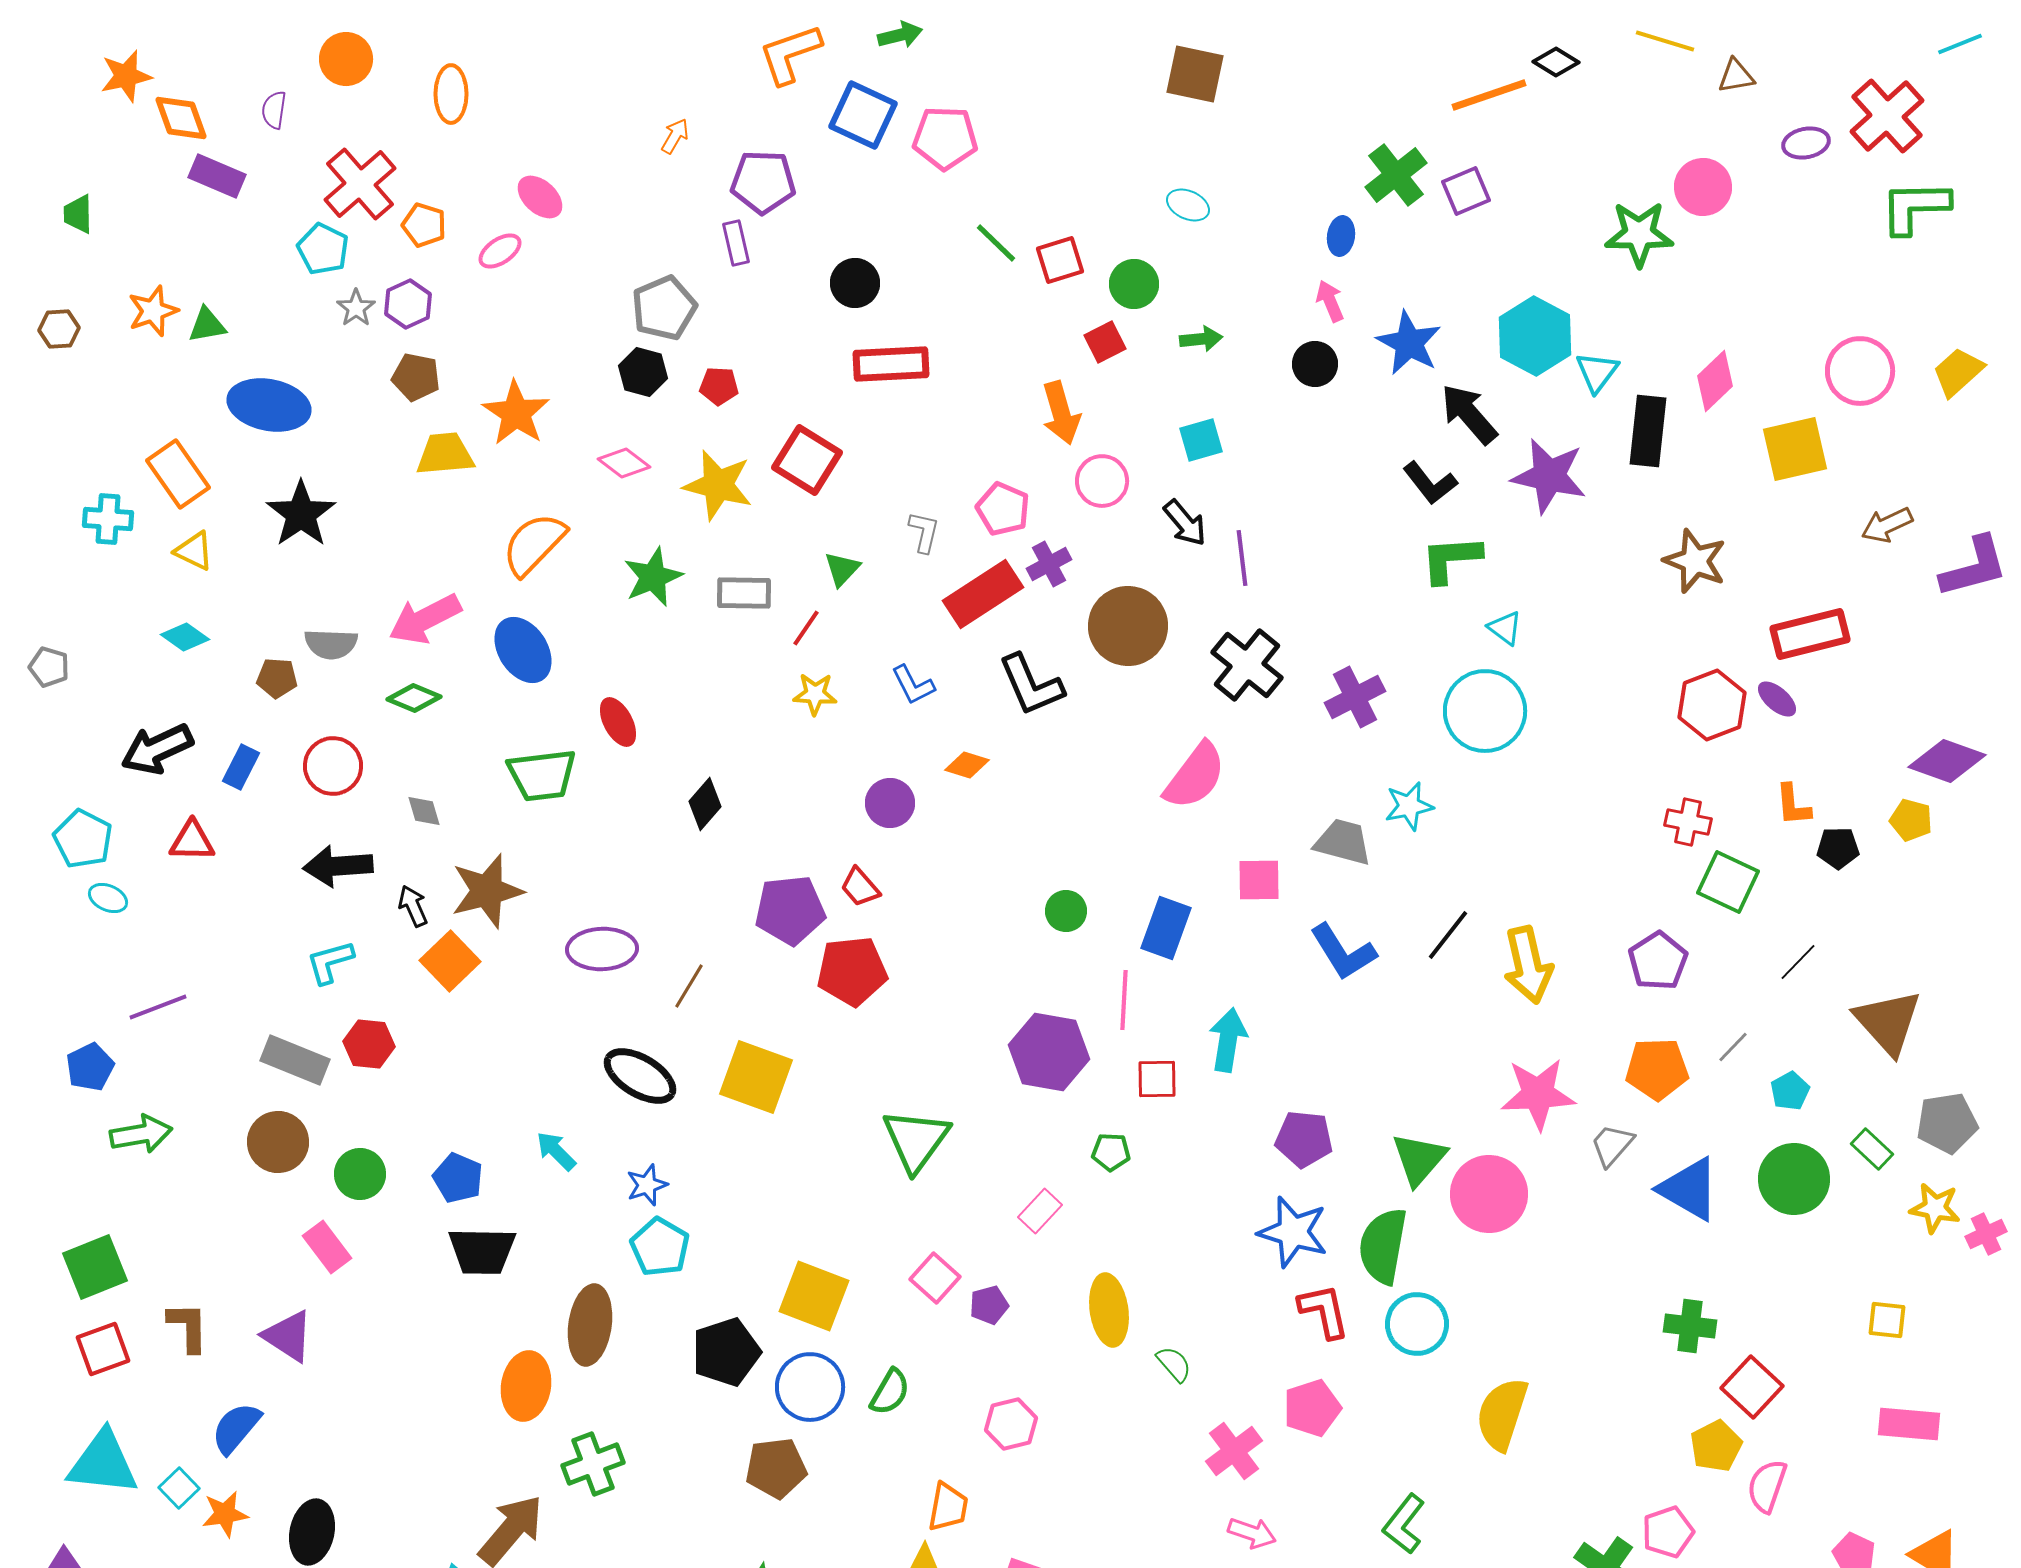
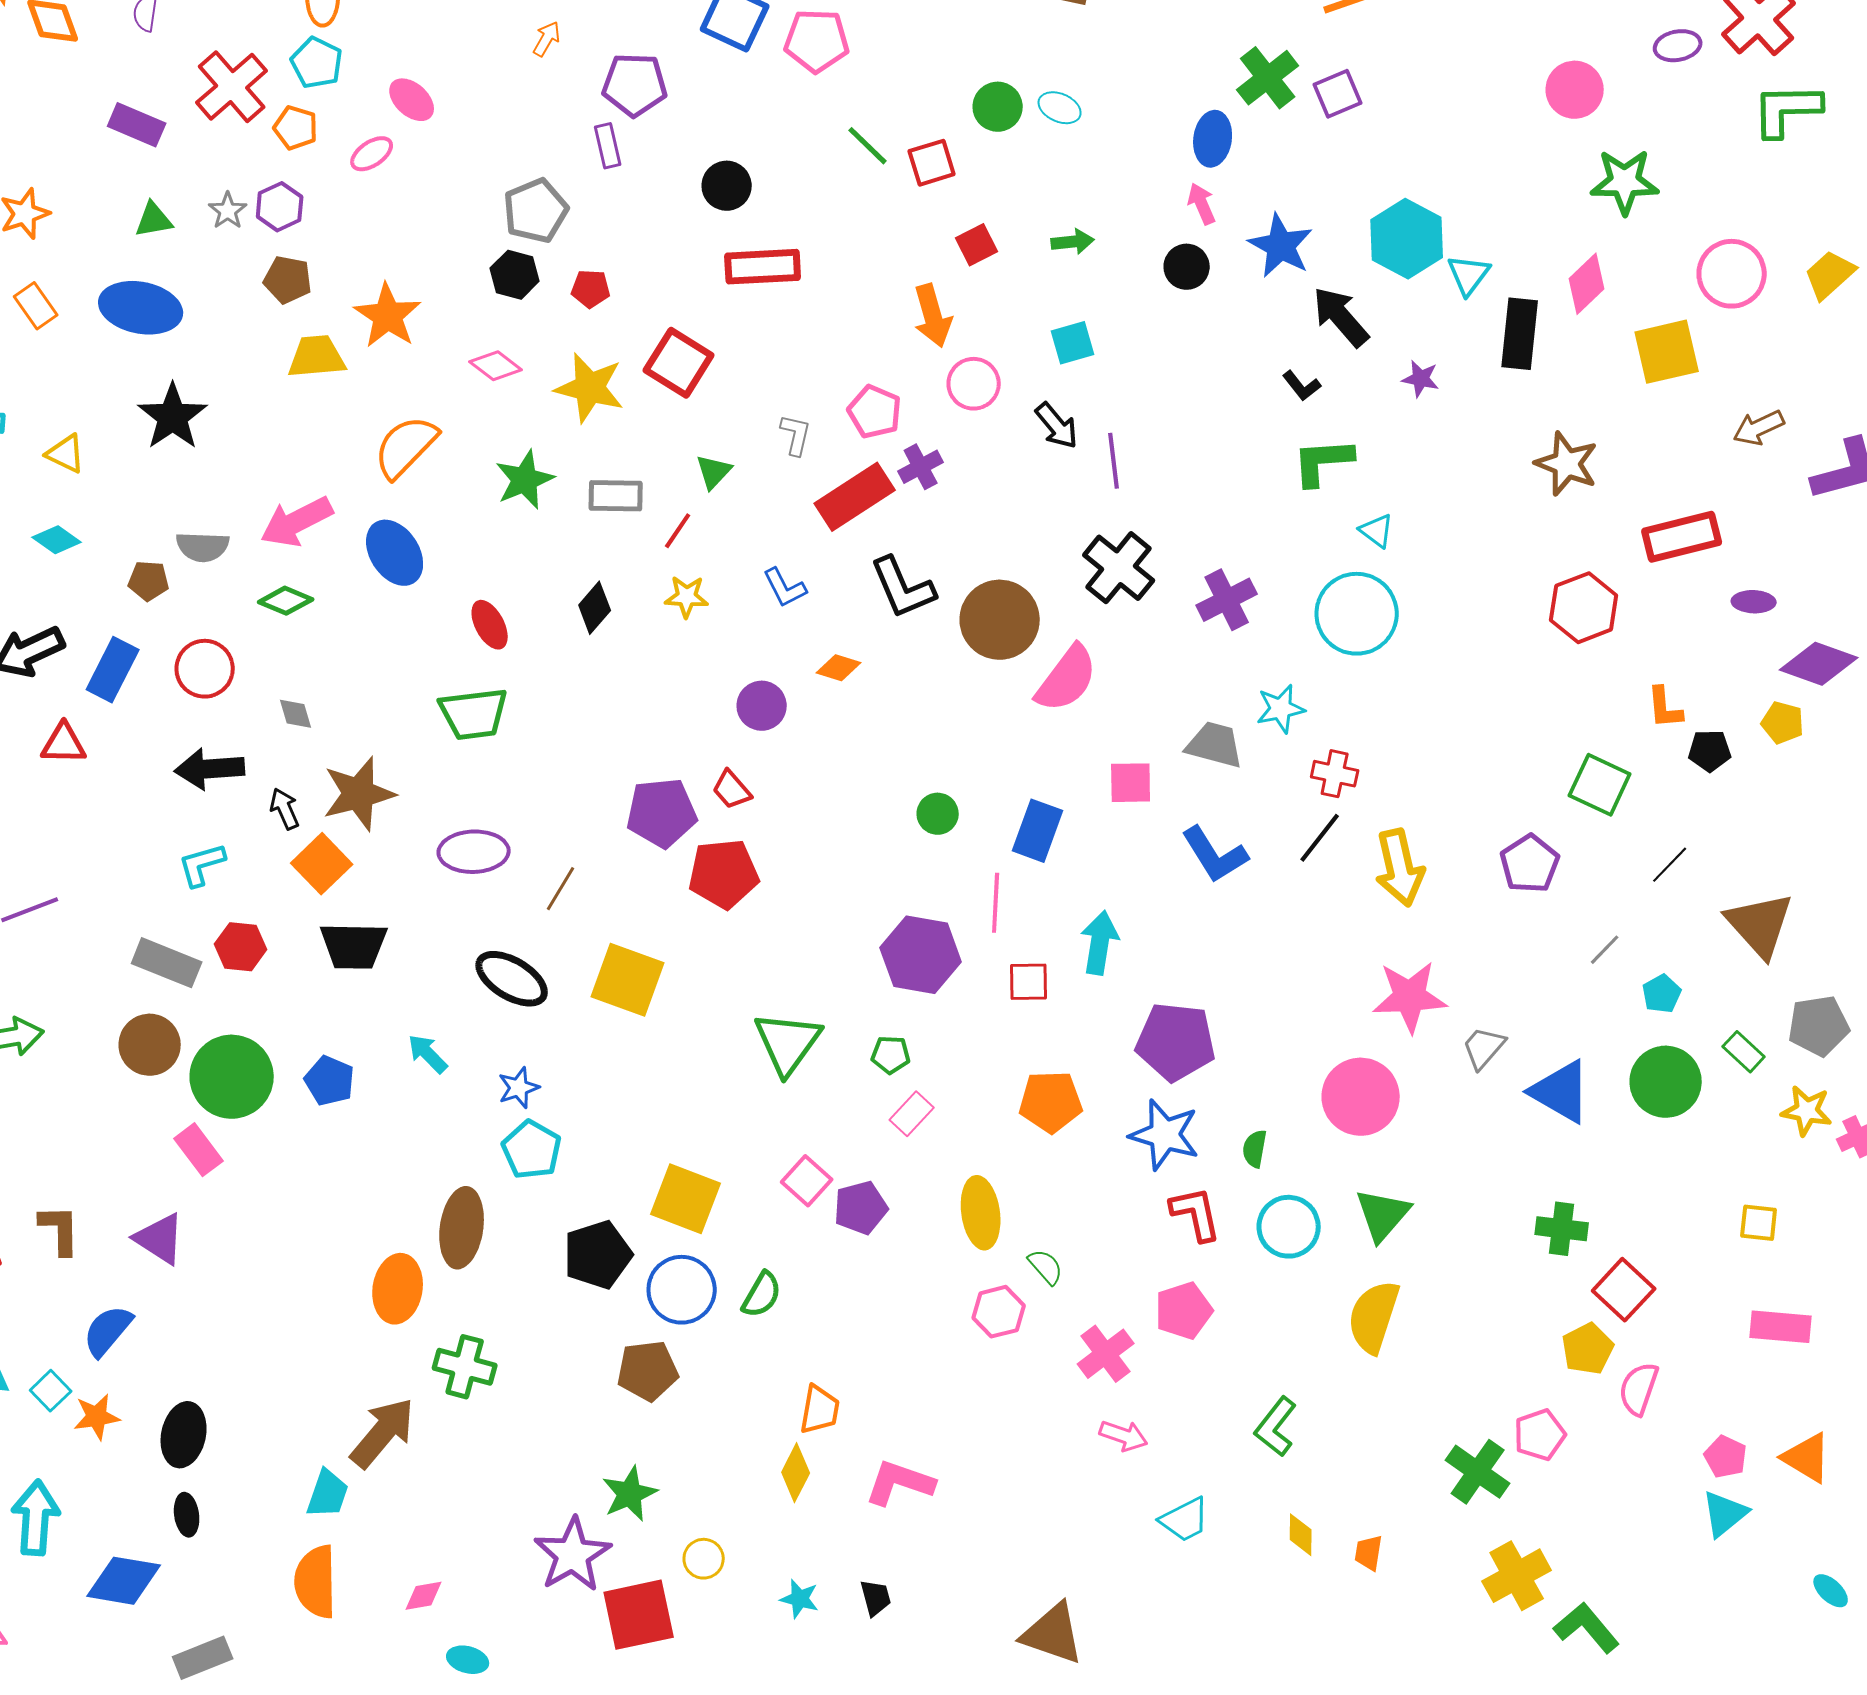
purple rectangle: (217, 176) -> (137, 125), moved
green star: (1639, 234) -> (1625, 182), moved
blue ellipse: (1341, 236) -> (1213, 139), size x1.4
cyan pentagon: (323, 249) -> (317, 63), moved
green circle: (1134, 284) -> (998, 107), moved
green triangle: (207, 325) -> (154, 220), moved
orange rectangle: (178, 474) -> (36, 306), moved, size x0.7
purple star: (1549, 476) -> (1421, 379), size x0.5
black L-shape: (1430, 483) -> (1302, 386), size x0.7
brown circle: (1128, 626) -> (1000, 620), moved
purple ellipse: (1777, 699) -> (1754, 602), moved, turned -39
blue rectangle: (241, 767) -> (113, 670), size x1.4
green trapezoid: (542, 775) -> (474, 714), moved
black diamond: (705, 804) -> (595, 608), moved
red cross: (1688, 822) -> (1335, 774), moved
orange pentagon: (1657, 1069) -> (1051, 1102), moved
purple pentagon: (1304, 1139) -> (1176, 1042), size x1.4
green pentagon: (1111, 1152) -> (891, 1055), moved
green triangle: (1419, 1159) -> (1383, 1215), moved
green circle: (360, 1174) -> (232, 1077), size x1.6
green semicircle: (1383, 1246) -> (1255, 1149), size x0.5
black trapezoid: (482, 1251) -> (354, 946), moved
purple pentagon: (989, 1305) -> (861, 1208), size x1.4
pink hexagon: (1011, 1424) -> (999, 1312), moved
green cross: (593, 1464) -> (465, 1367), turned 36

